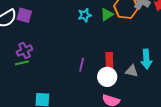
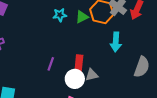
cyan arrow: (146, 59) -> (116, 42), moved
gray triangle: (132, 71) -> (92, 75), moved, turned -32

